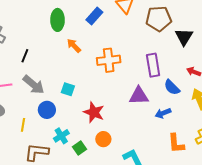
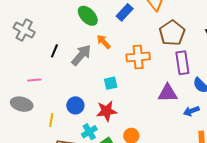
brown pentagon: (159, 19) -> (172, 33), moved, turned -30
green ellipse: (58, 20) -> (88, 16), turned -45
gray arrow: (34, 85) -> (81, 55), moved, turned -90
cyan square: (68, 89) -> (111, 83), moved, turned -32
red star: (94, 112) -> (107, 111), moved, turned -30

